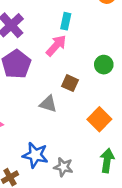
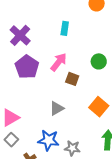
pink arrow: (56, 46) -> (59, 62), moved
gray triangle: (48, 104) -> (57, 108), moved, turned -42

